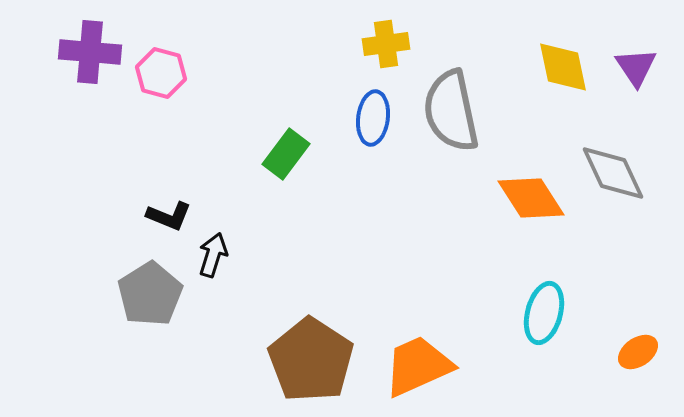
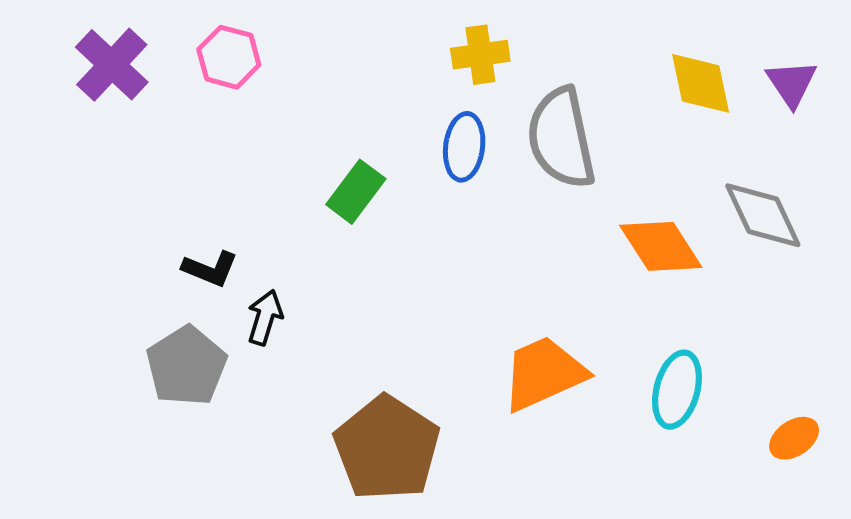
purple cross: (90, 52) -> (112, 65), turned 38
pink hexagon: (161, 73) -> (229, 57), moved
orange trapezoid: (418, 366) -> (544, 373), moved

